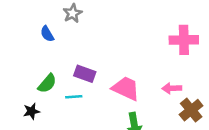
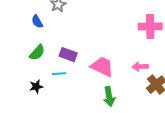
green semicircle: (47, 83) -> (37, 53), moved
black star: (31, 111) -> (36, 87), moved

